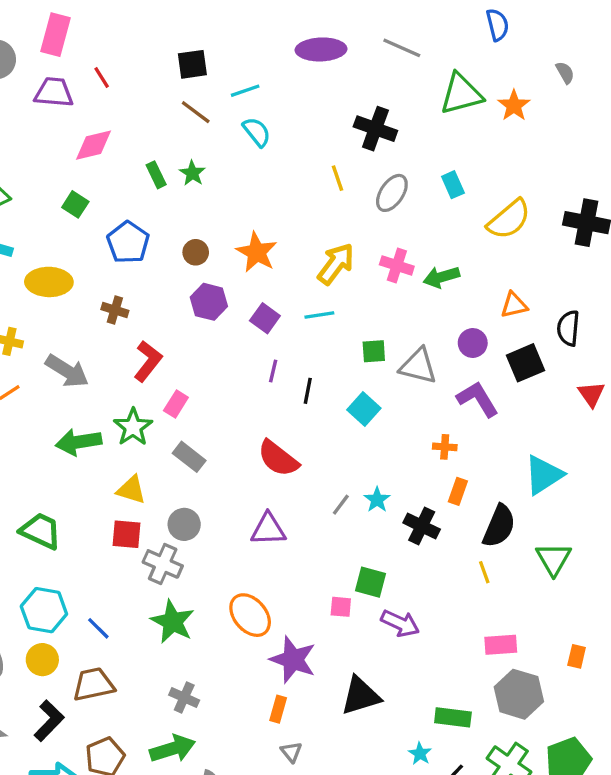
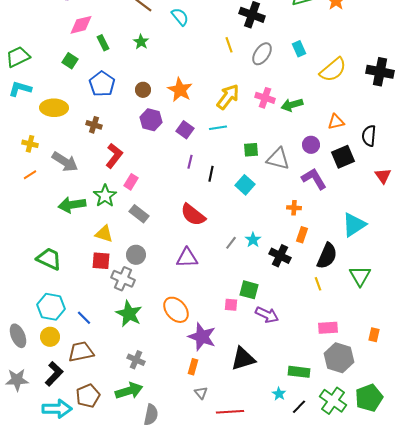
green rectangle: (156, 175) -> (103, 43), moved

